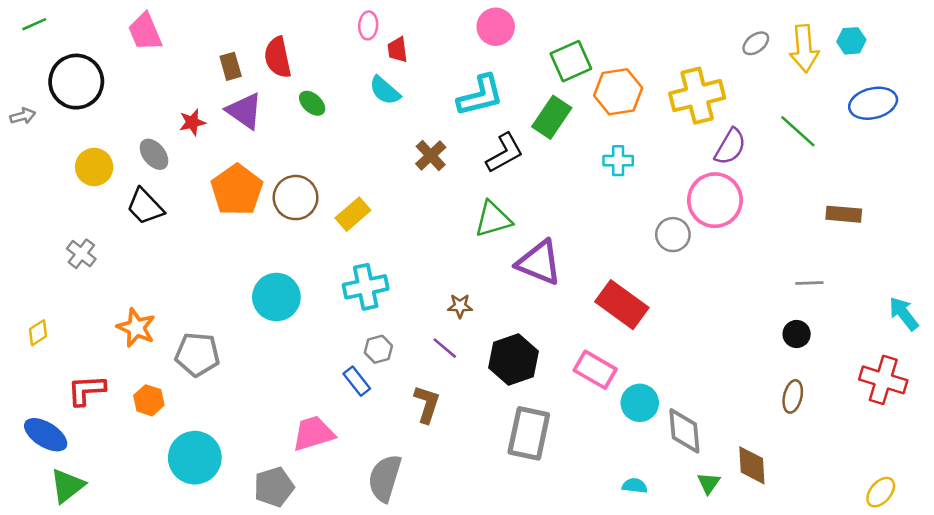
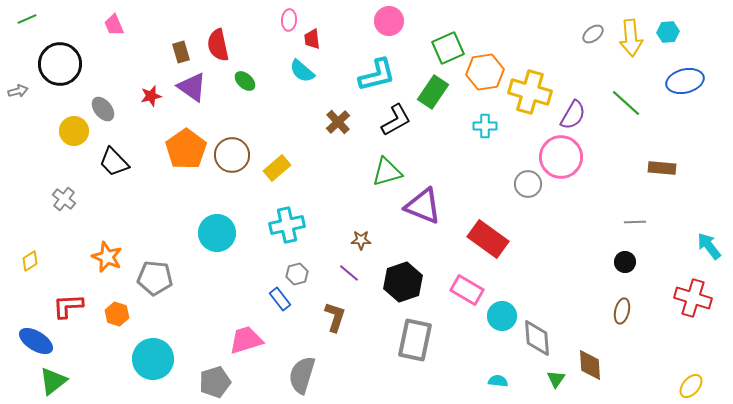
pink trapezoid: (145, 32) -> (114, 25), size x0.7
yellow cross: (697, 96) -> (530, 92), moved, turned 30
gray ellipse: (154, 154) -> (103, 109), moved

